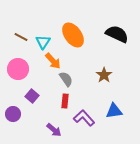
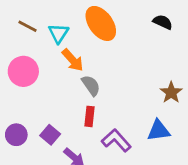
black semicircle: (117, 34) -> (163, 22), size x0.6
brown star: (104, 75) -> (171, 92), moved
purple square: (32, 96) -> (50, 135), moved

